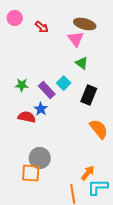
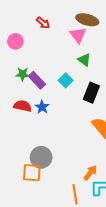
pink circle: (15, 18) -> (15, 41), moved
green star: (22, 85) -> (23, 74), moved
purple rectangle: (47, 90) -> (37, 80), moved
red semicircle: (27, 117) -> (23, 106), moved

